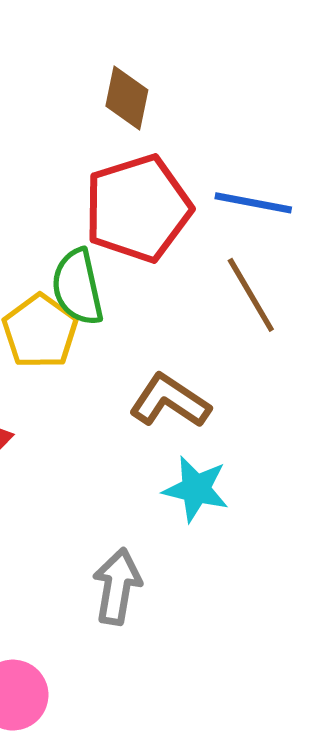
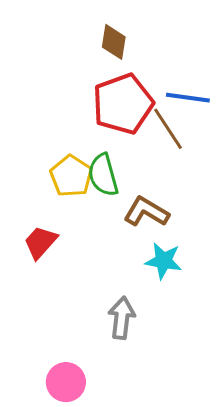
green semicircle: (78, 287) -> (103, 175), moved
brown line: (251, 295) -> (168, 129), moved

